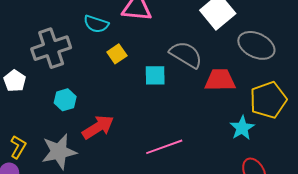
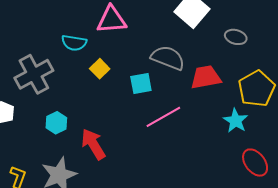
gray ellipse: (256, 45) -> (236, 37), size x0.6
red arrow: (98, 127) -> (93, 144), turned -80
pink line: (164, 147) -> (163, 117), moved

